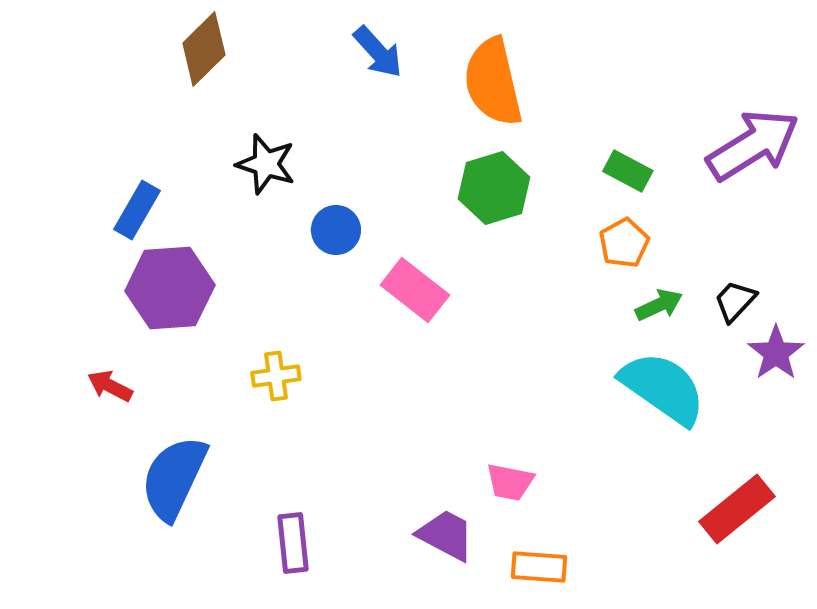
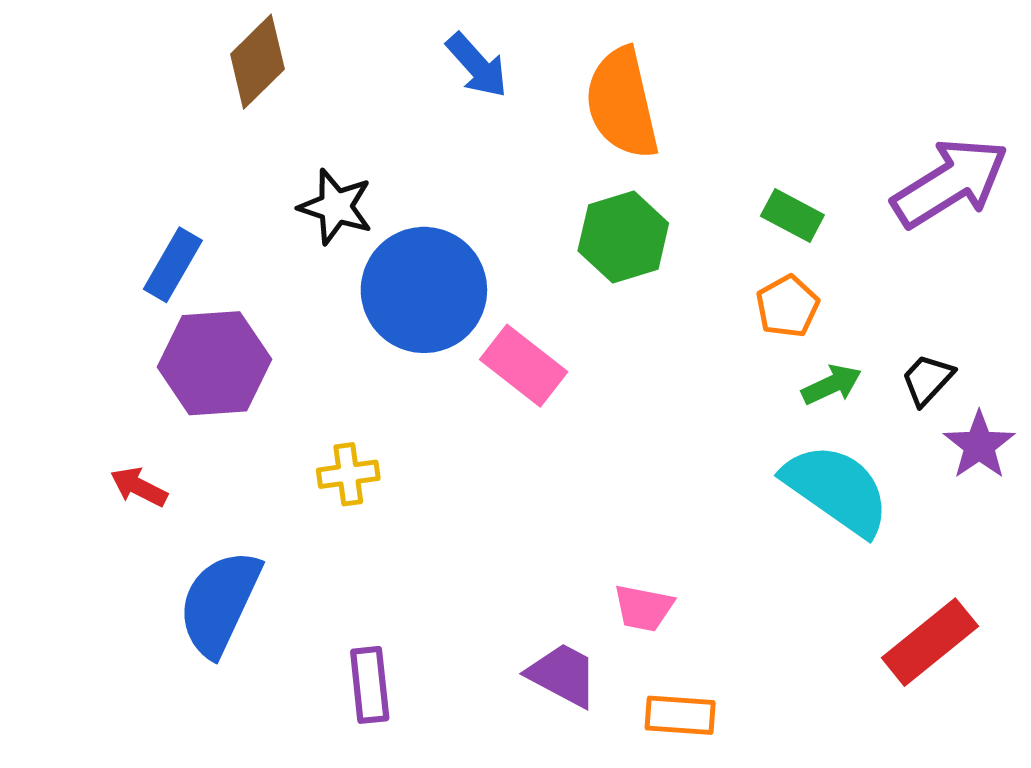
blue circle: (336, 230) -> (424, 290), size x2.0

